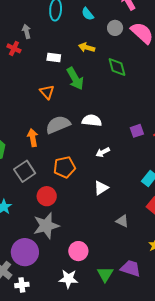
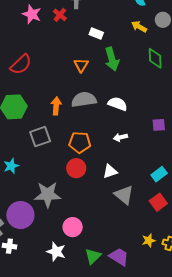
yellow arrow: (87, 47) -> (139, 27), moved
red circle: (47, 196) -> (76, 168), moved
gray triangle: (122, 221) -> (124, 195), moved, size x1.5

